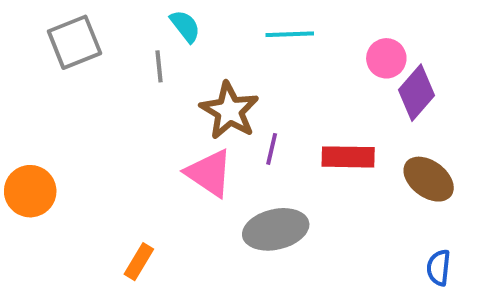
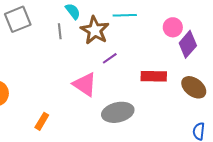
brown star: (229, 111) -> (95, 30), moved
purple line: (272, 149) -> (110, 58), moved, turned 42
orange rectangle: (139, 262) -> (42, 121), moved

